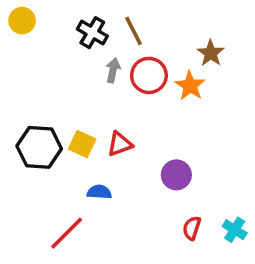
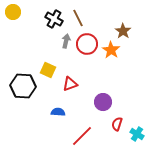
yellow square: (82, 144) -> (48, 70), moved
red semicircle: (192, 228) -> (117, 124), moved
red line: (67, 233) -> (82, 136), moved

